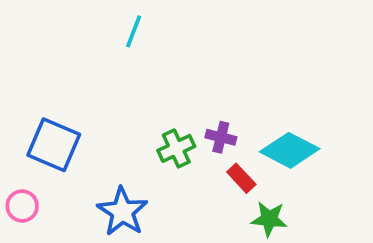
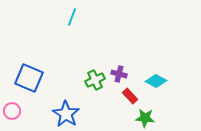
cyan diamond: (290, 150) -> (156, 81), size x0.7

